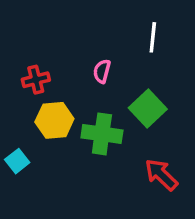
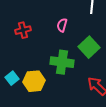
yellow hexagon: (54, 120) -> (34, 81), moved

